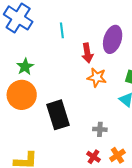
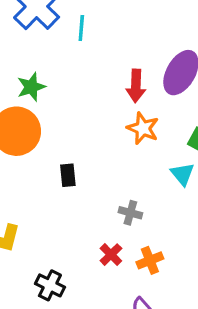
cyan line: (62, 30) -> (81, 28), moved
black rectangle: (58, 115) -> (68, 175), size x0.5

